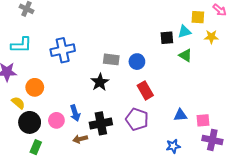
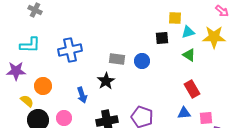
yellow square: (198, 17) -> (175, 18), moved
yellow star: (211, 37) -> (214, 37), size x1.6
black square: (167, 38) -> (162, 38), moved
red rectangle: (145, 90) -> (192, 89), moved
blue arrow: (75, 113) -> (82, 95), moved

